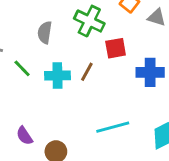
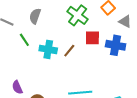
gray semicircle: (45, 32) -> (35, 16), moved
blue cross: (150, 72) -> (116, 45), moved

